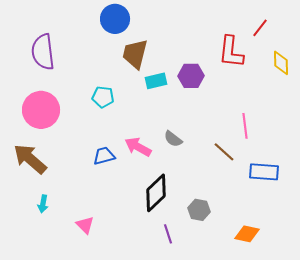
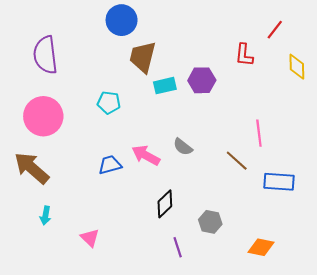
red L-shape: (231, 52) -> (244, 55), size x0.7
black diamond: (156, 193) -> (165, 204), size x0.7

